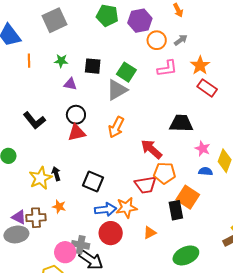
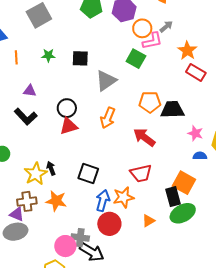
pink L-shape: (167, 68) -> (152, 41), moved
green square: (126, 72) -> (136, 59), moved
purple triangle: (70, 84) -> (30, 91), moved
orange pentagon: (165, 173) -> (150, 102), moved
orange star: (59, 207) -> (56, 201), size x1.5
blue arrow: (106, 209) -> (103, 201), turned -65
brown cross: (36, 218) -> (27, 201), moved
green ellipse: (186, 255) -> (183, 213), moved

